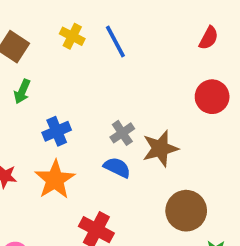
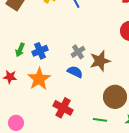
green arrow: (22, 92) -> (20, 50), moved

